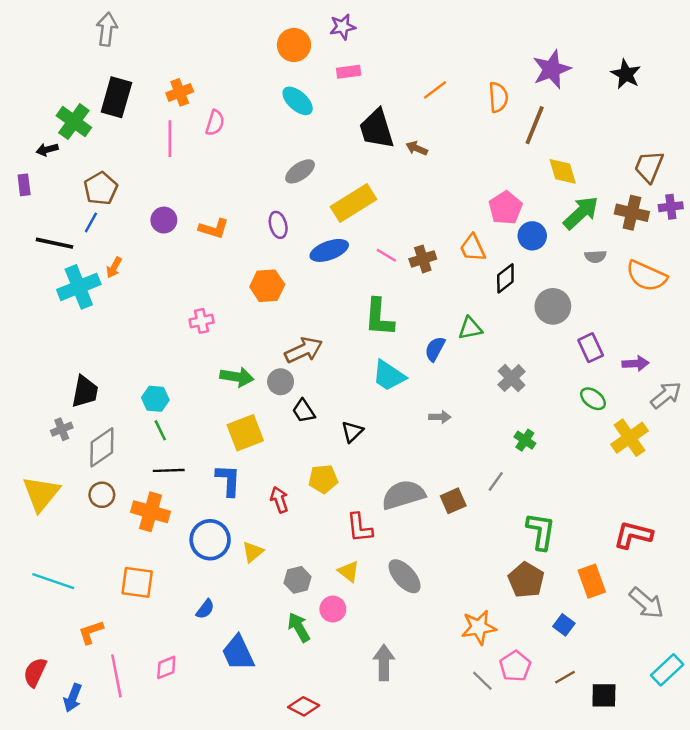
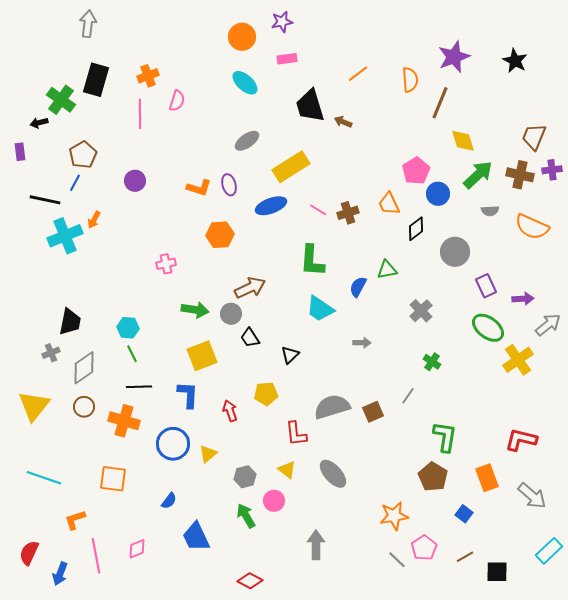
orange L-shape: (214, 229) -> (199, 188), moved
green ellipse: (593, 399) -> (488, 328), size x1.5

